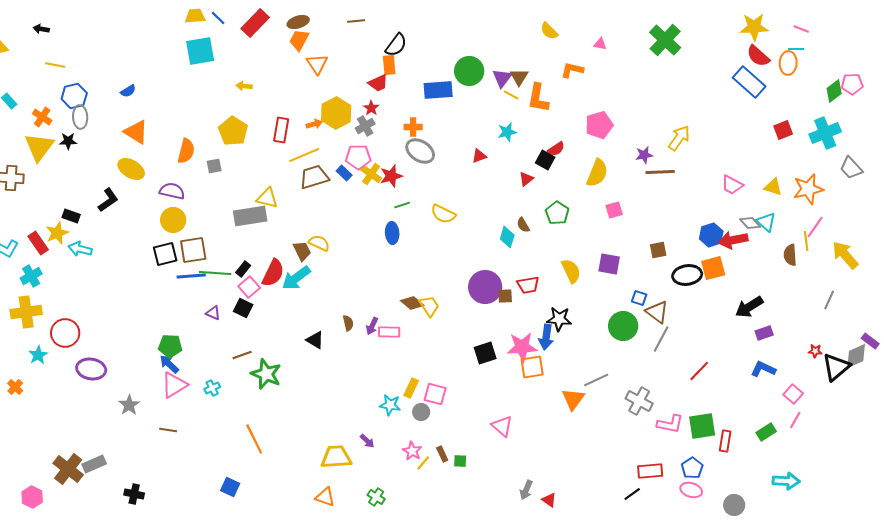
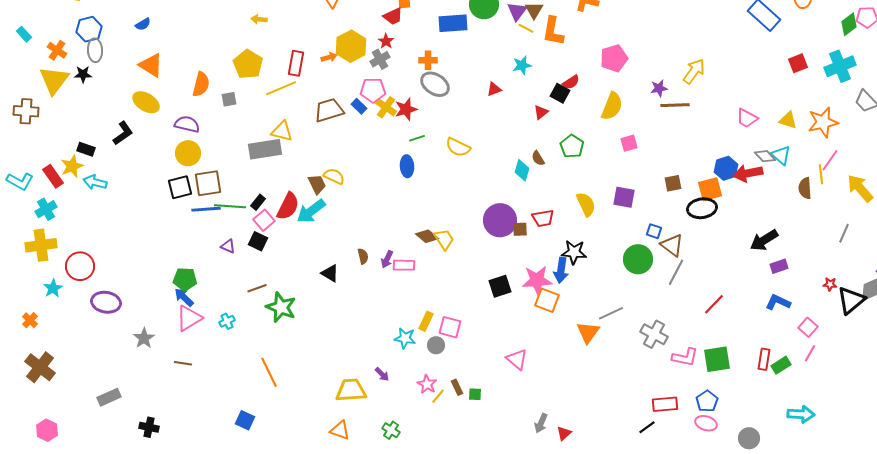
yellow line: (304, 155) -> (281, 88), moved
orange square: (713, 268) -> (710, 189), moved
orange square: (532, 367) -> (547, 300), turned 30
red rectangle: (725, 441) -> (764, 359), moved
brown cross: (68, 469) -> (40, 367), moved
red triangle: (549, 500) -> (564, 433), turned 42

